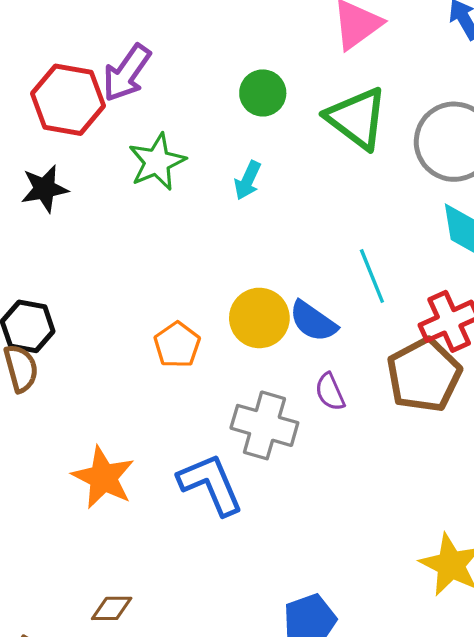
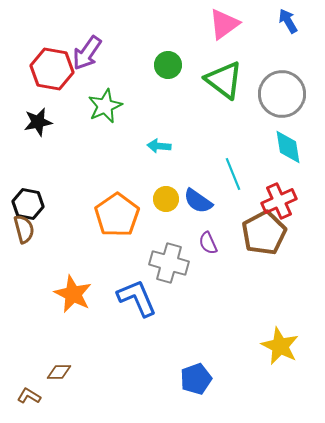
cyan arrow: (248, 180) -> (159, 146), moved, turned 70
yellow circle: (259, 318) -> (166, 199), size x0.7
orange pentagon: (177, 345) -> (117, 215), size x1.6
brown diamond: (112, 608) -> (59, 372), moved

